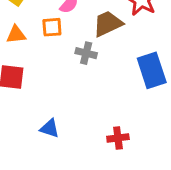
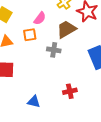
red cross: (118, 138) -> (70, 91), moved

